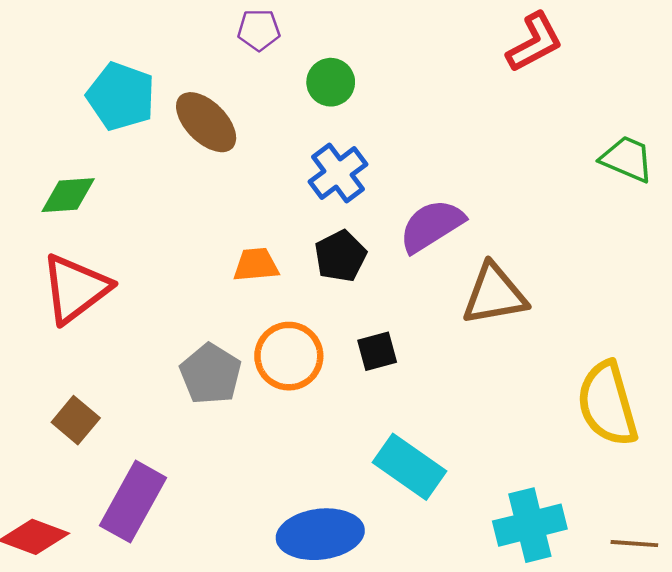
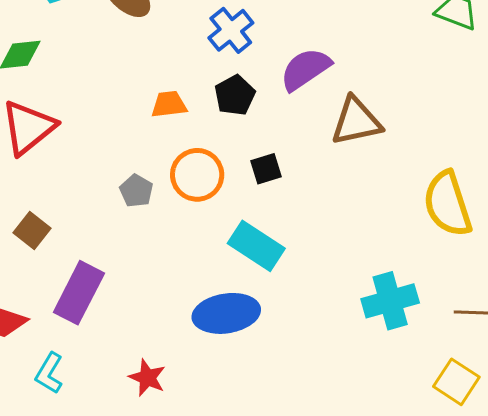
gray pentagon: (211, 374) -> (136, 191), size x0.7
cyan rectangle: (410, 467) -> (256, 246), moved

